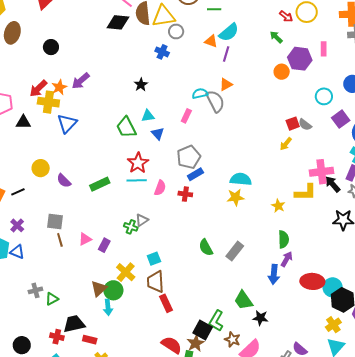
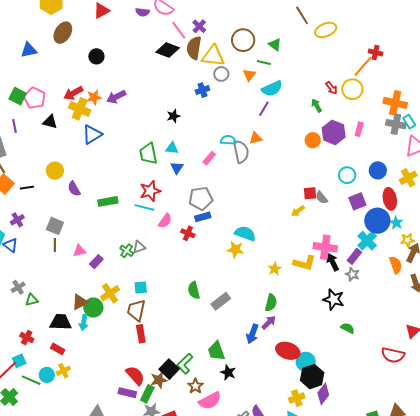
orange triangle: (211, 41) -> (249, 75), moved, turned 32
blue cross: (162, 52) -> (202, 90), turned 32
gray cross: (35, 290) -> (18, 287), turned -32
black trapezoid: (74, 324) -> (61, 322), moved

